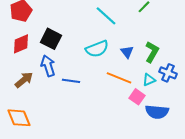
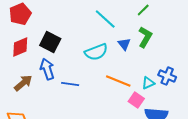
blue triangle: (127, 52) -> (124, 44), moved
green L-shape: (152, 52) -> (145, 37), moved

